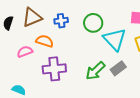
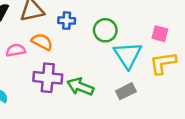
green arrow: (95, 71) -> (80, 87), moved, turned 55

